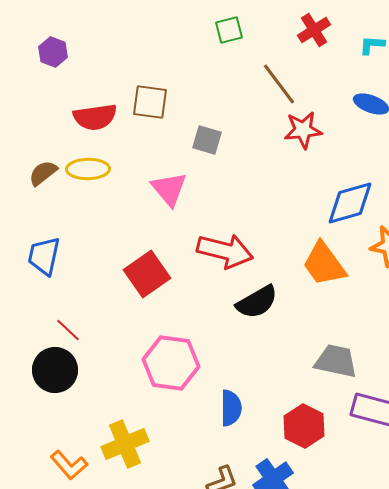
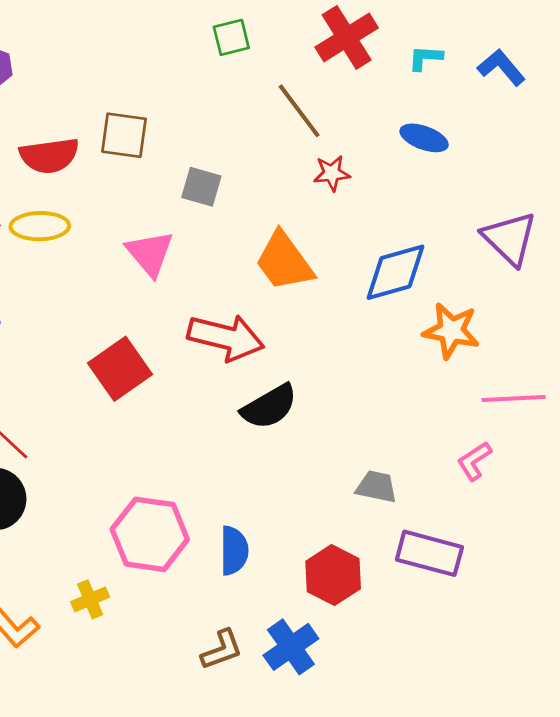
red cross: (314, 30) -> (347, 37), size x1.4
red star: (303, 130) -> (332, 173), size x0.7
orange trapezoid: (324, 264) -> (284, 261), moved
gray trapezoid: (336, 361) -> (377, 487), size x0.7
pink hexagon: (171, 363) -> (150, 534), moved
yellow cross: (125, 444) -> (90, 599), size x0.6

